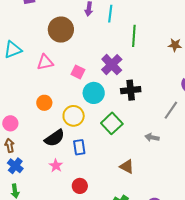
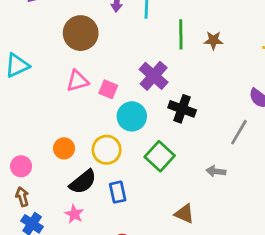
brown star: (175, 45) -> (213, 40), moved
pink triangle: (45, 62) -> (77, 81), moved
black cross: (131, 90) -> (182, 109), turned 30
orange circle: (44, 103) -> (64, 148), moved
pink star: (56, 166) -> (74, 214), moved

